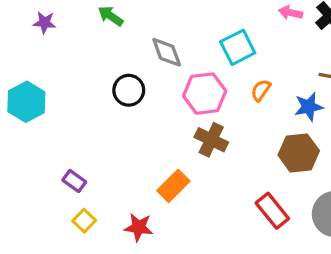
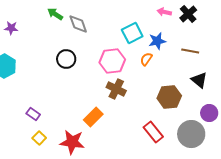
purple star: (45, 23) -> (11, 28), moved
gray diamond: (167, 52) -> (78, 24), moved
blue star: (309, 107) -> (157, 41), moved
red star: (139, 227) -> (72, 142), size x1.4

